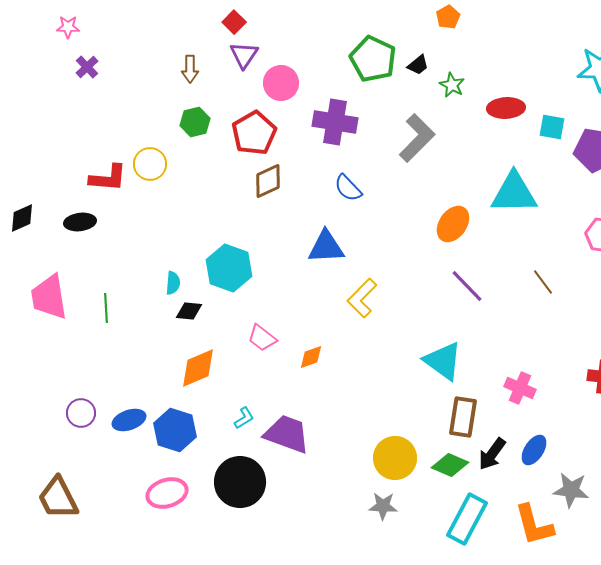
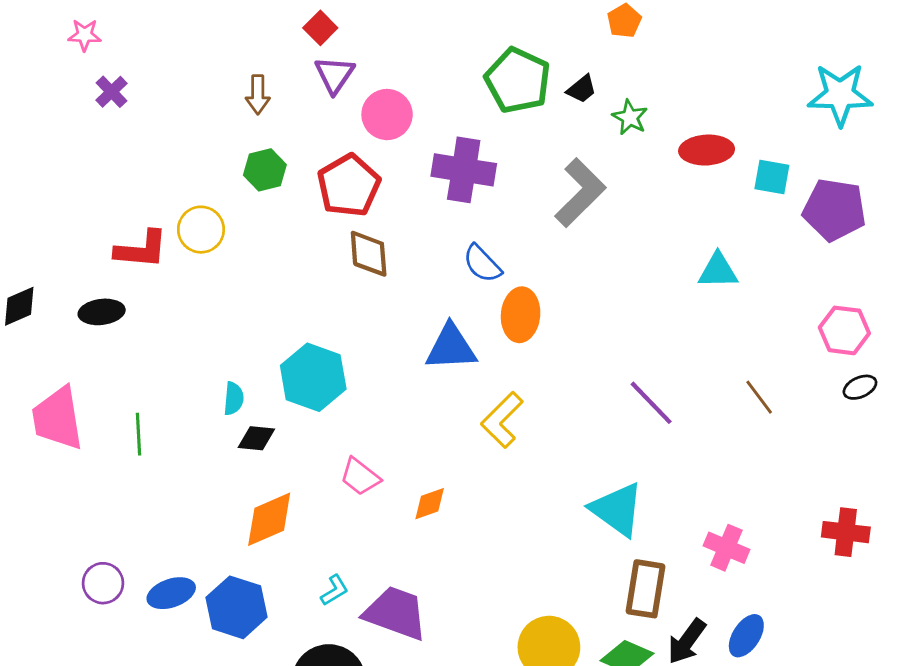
brown diamond: (268, 181) -> (369, 254), turned -69
cyan triangle: (514, 193) -> (718, 271), size x0.6
orange ellipse: (453, 224) -> (521, 315), moved, turned -30

